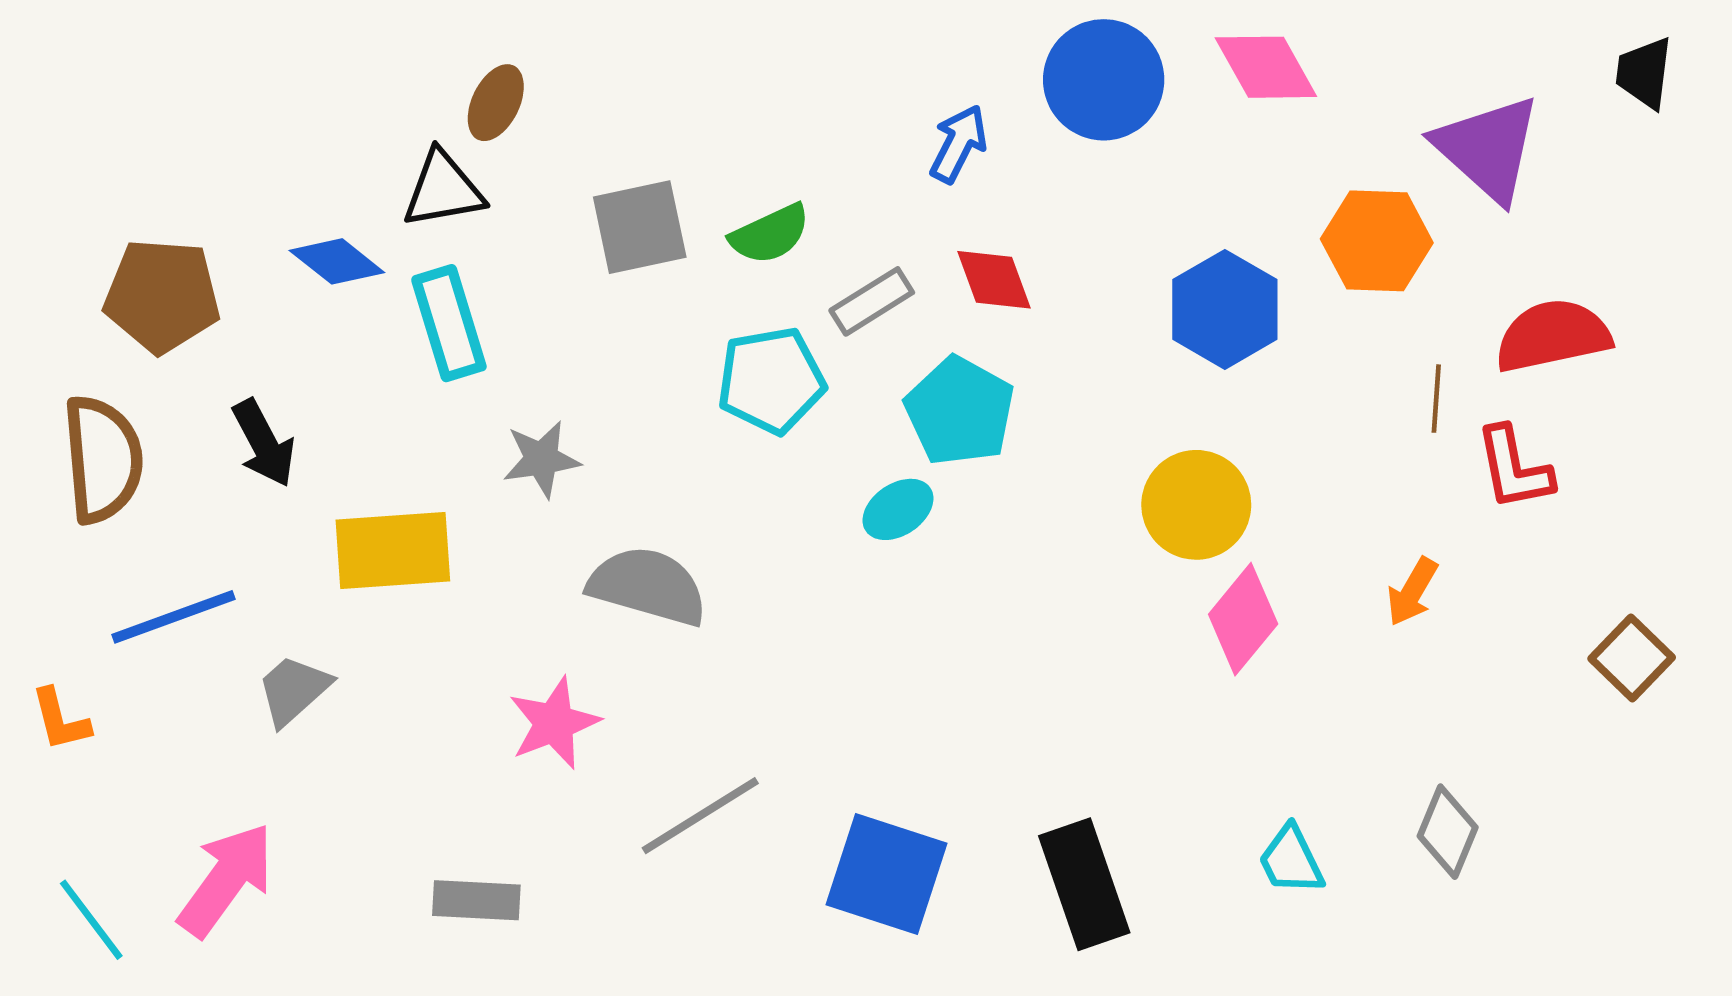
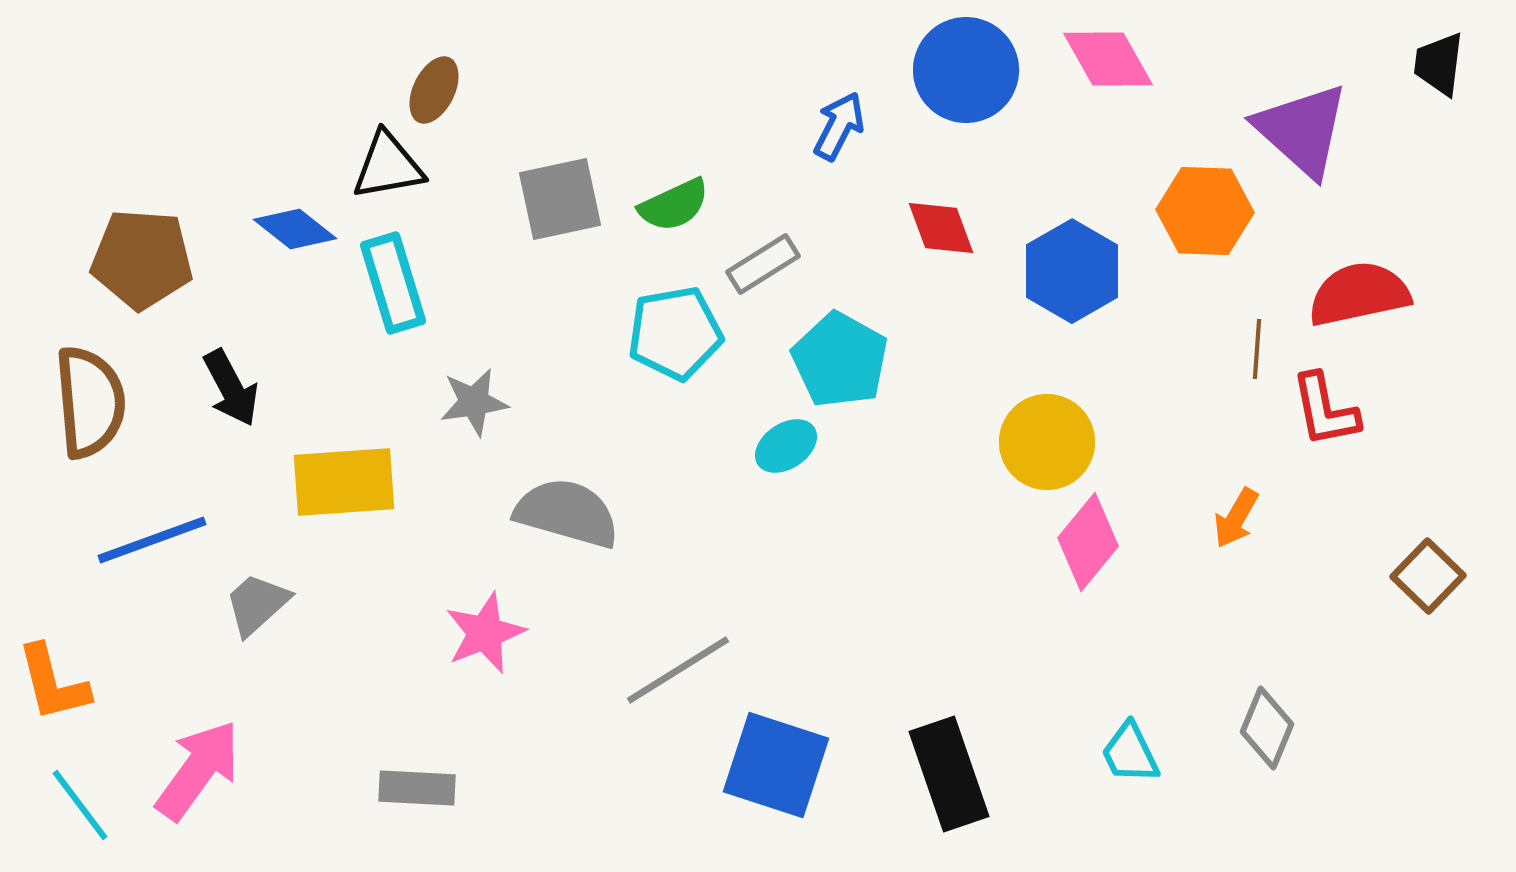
red diamond: (994, 280) -> (941, 228), moved
orange L-shape: (60, 720) -> (53, 683), moved, size x1.4
gray line: (700, 816) -> (678, 670), moved

